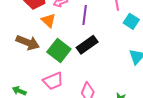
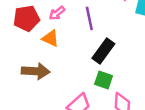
green square: (59, 50) -> (104, 80), moved, size x0.7

